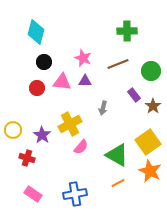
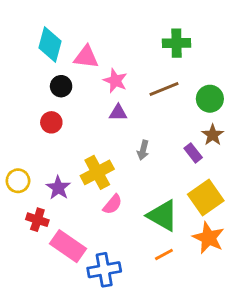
pink triangle: (62, 82) -> (86, 57), moved
purple rectangle: (134, 95) -> (193, 153), moved
brown star: (153, 106) -> (213, 135), moved
pink rectangle: (33, 194) -> (68, 246), moved, size x1.4

